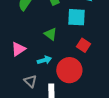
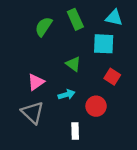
red circle: (69, 70) -> (96, 106), size x0.7
gray triangle: (30, 81) -> (33, 113), moved, size x1.5

